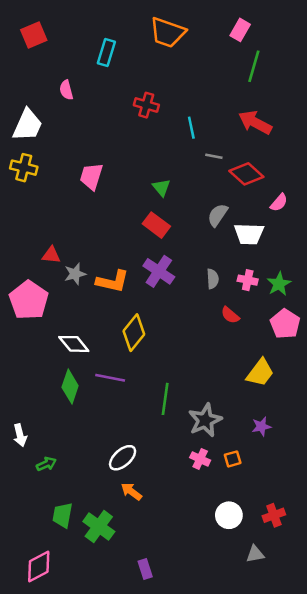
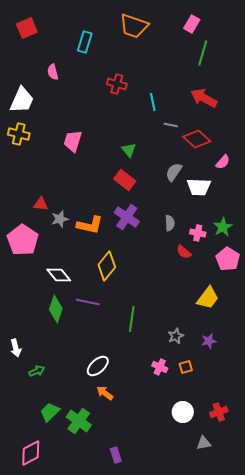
pink cross: (248, 280) -> (198, 233), moved
gray star: (205, 420) -> (176, 336), moved, size x0.6
green trapezoid: (63, 515) -> (50, 412), turned 35

